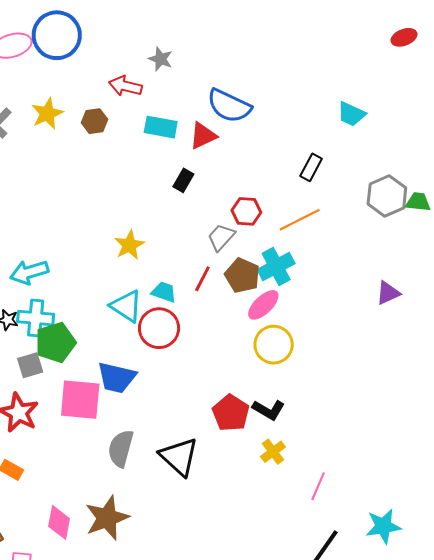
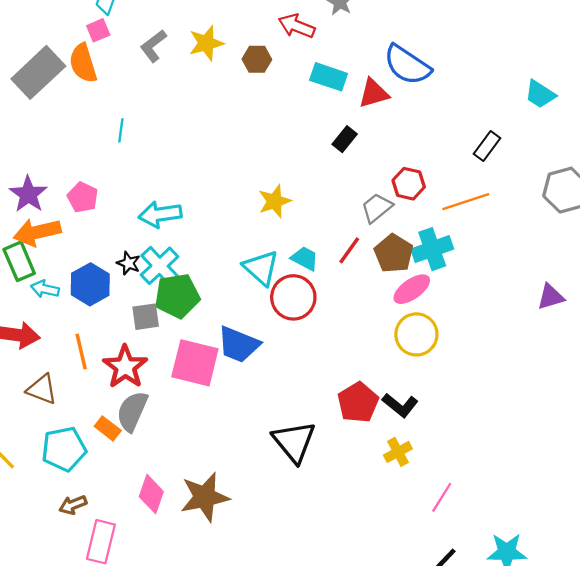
cyan cross: (36, 318) -> (160, 266), turned 33
gray semicircle: (121, 448) -> (132, 411), moved

